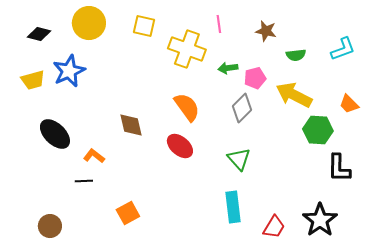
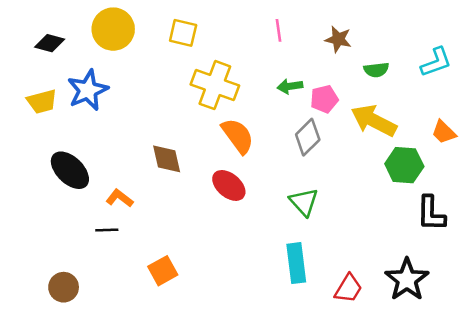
yellow cross: (187, 49) -> (215, 85), moved

